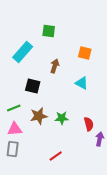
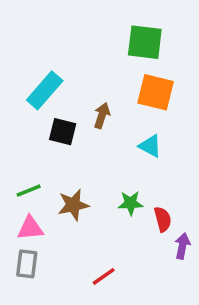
green square: (49, 31) -> (145, 42), moved, size x1.5
orange square: (85, 53) -> (156, 92), size x1.5
black square: (33, 86) -> (63, 132), moved
green star: (62, 118) -> (131, 203), moved

